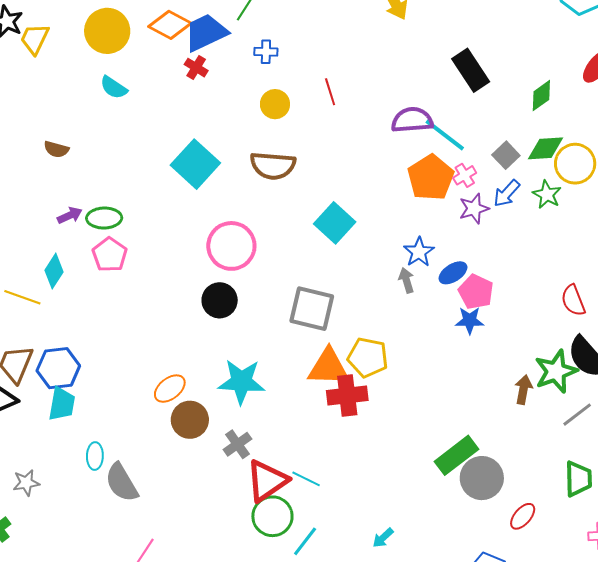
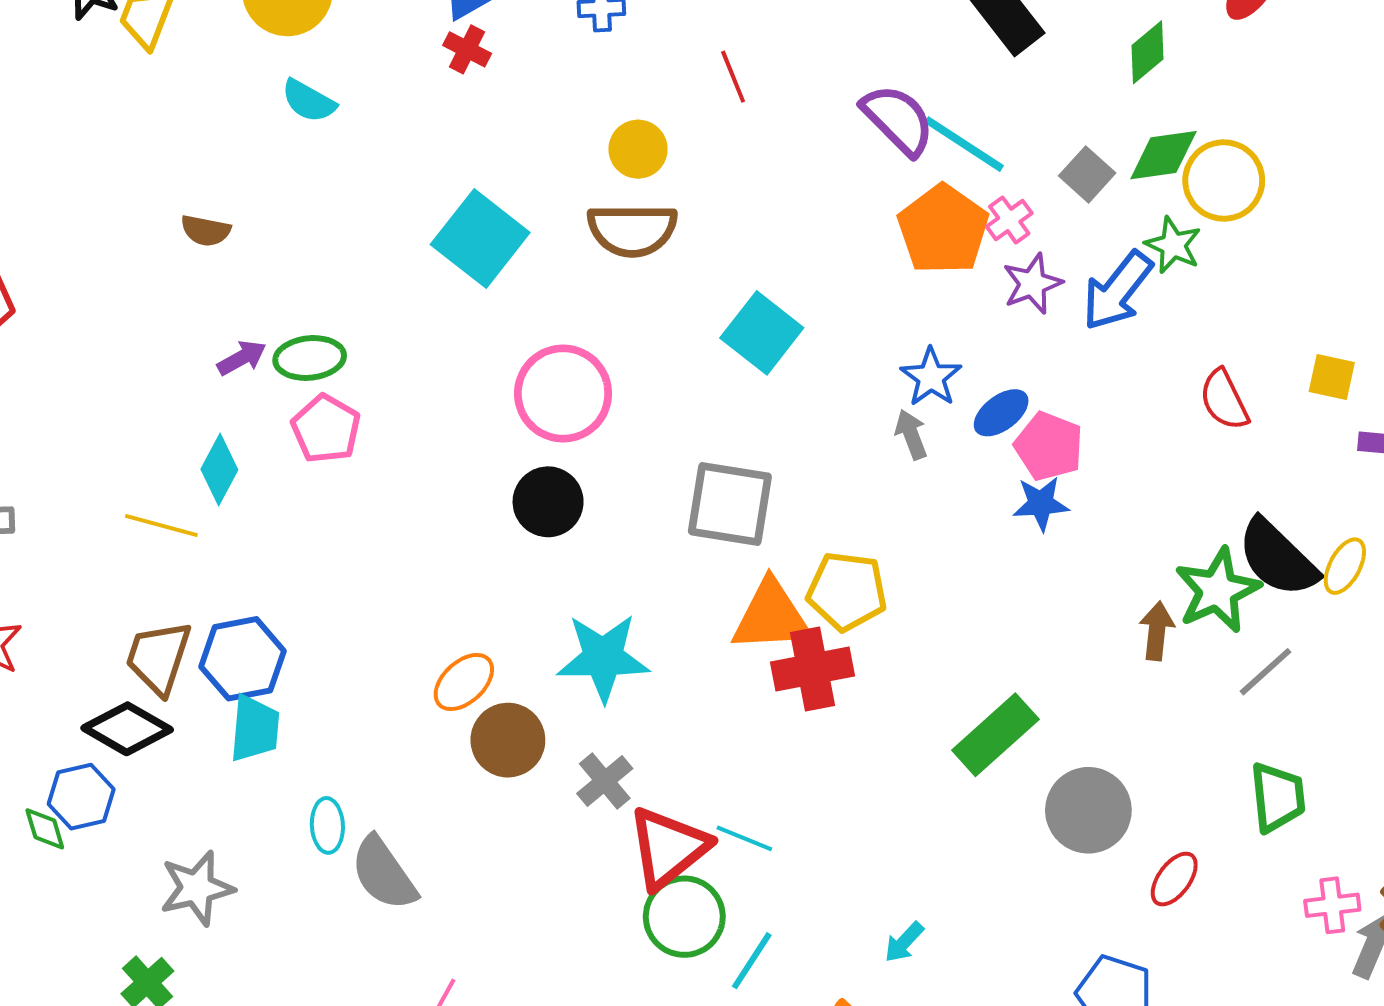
yellow circle: (275, 104) -> (638, 149), moved
purple semicircle: (412, 120) -> (898, 120), turned 54
blue arrow: (507, 193) -> (1117, 291), moved, size x1.4
red semicircle: (573, 300) -> (1224, 400), moved
green rectangle: (456, 455) -> (995, 735), moved
gray star: (26, 483) -> (197, 888), size x1.4

